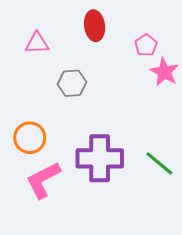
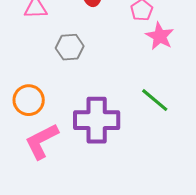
green line: (159, 163) -> (155, 100), moved

